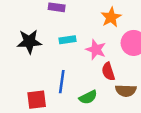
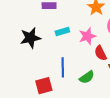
pink star: (96, 50) -> (87, 36), turned -30

